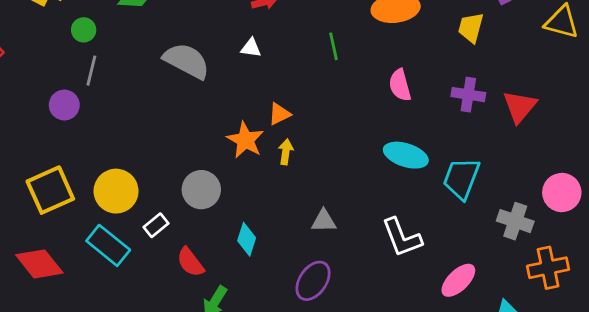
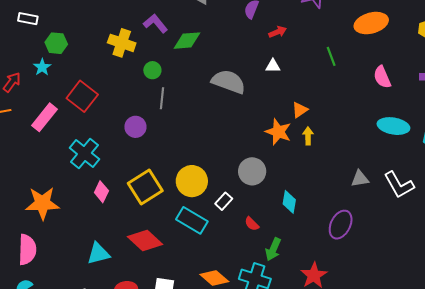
purple circle: (64, 105) -> (135, 127), moved
gray triangle: (324, 221) -> (360, 179), moved
red semicircle: (190, 262) -> (252, 224), size x0.7

